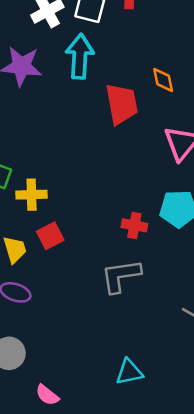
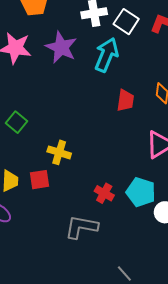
red trapezoid: (122, 104) -> (125, 100), size x0.7
yellow cross: (32, 195) -> (59, 152), moved

